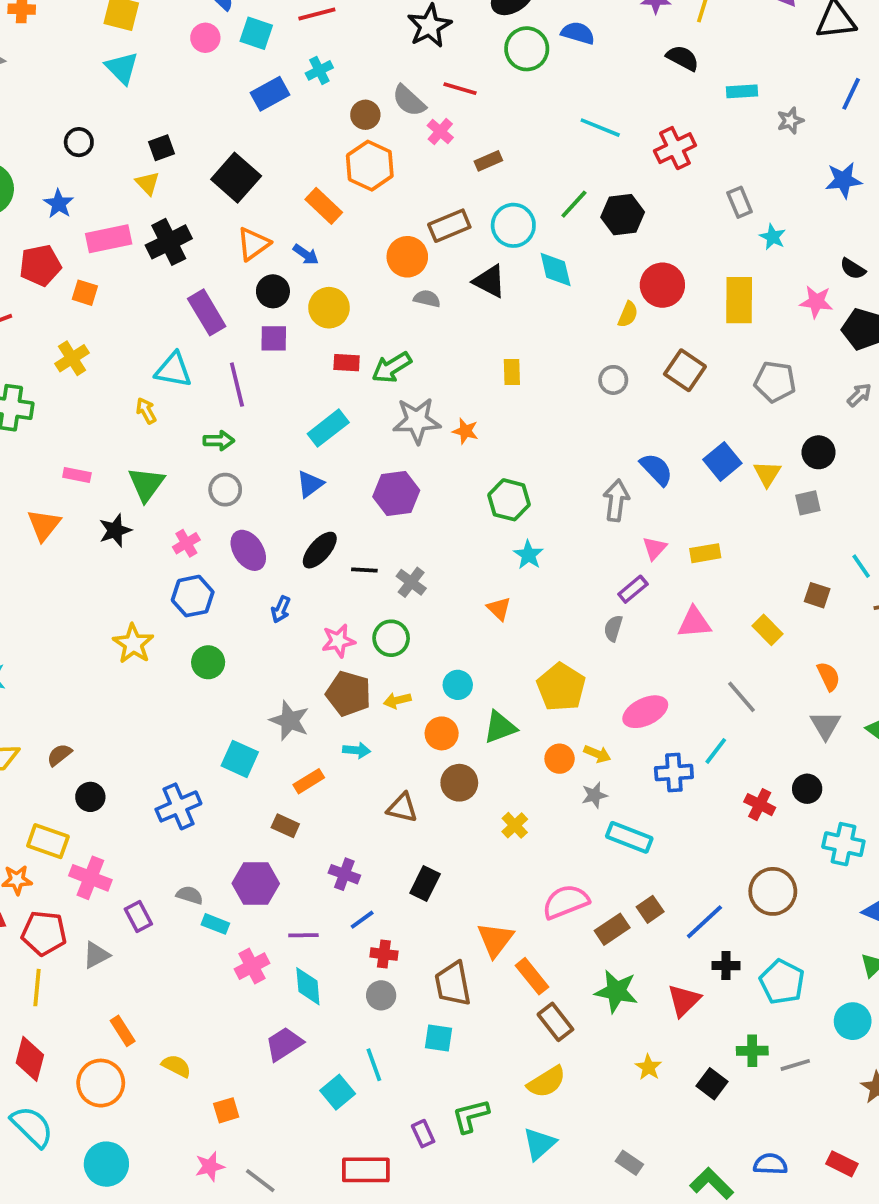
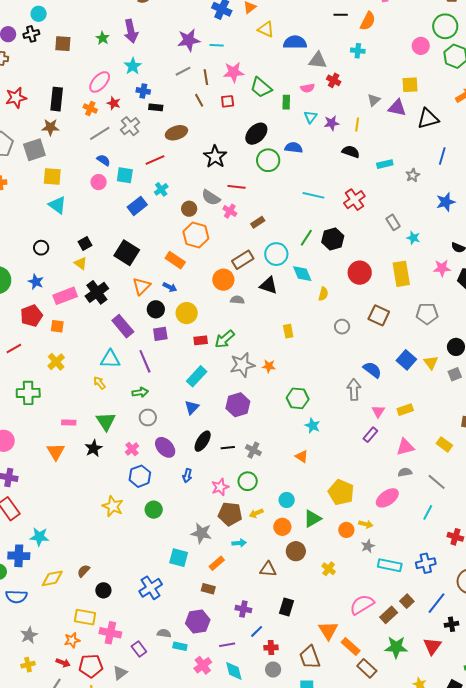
yellow semicircle: (628, 314) -> (323, 294), moved
gray semicircle: (613, 628) -> (405, 472), moved, turned 72
blue cross: (674, 773) -> (426, 563), moved

